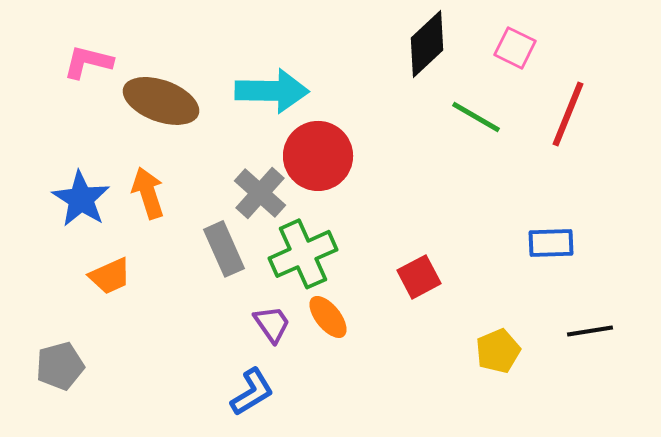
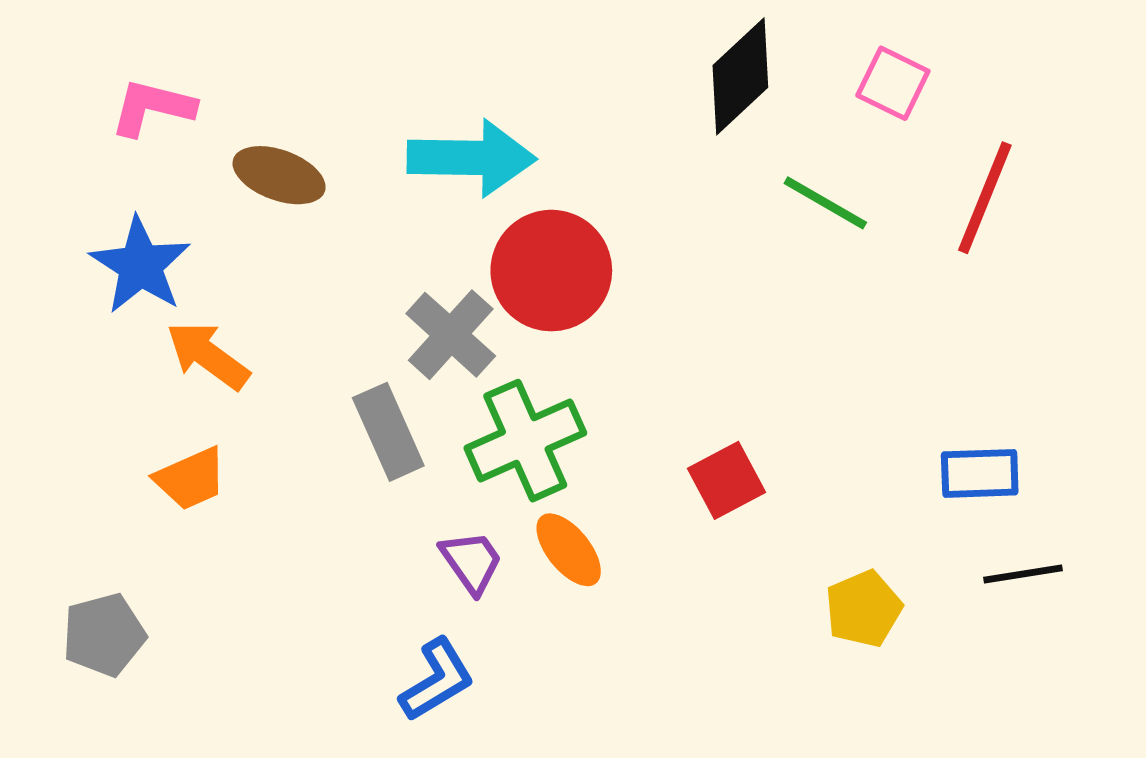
brown ellipse: (161, 101) -> (279, 175), size x0.7
orange arrow: (148, 193) -> (208, 356), moved, turned -36
blue star: (81, 199) -> (140, 265), moved
blue rectangle: (551, 243) -> (980, 473), moved

